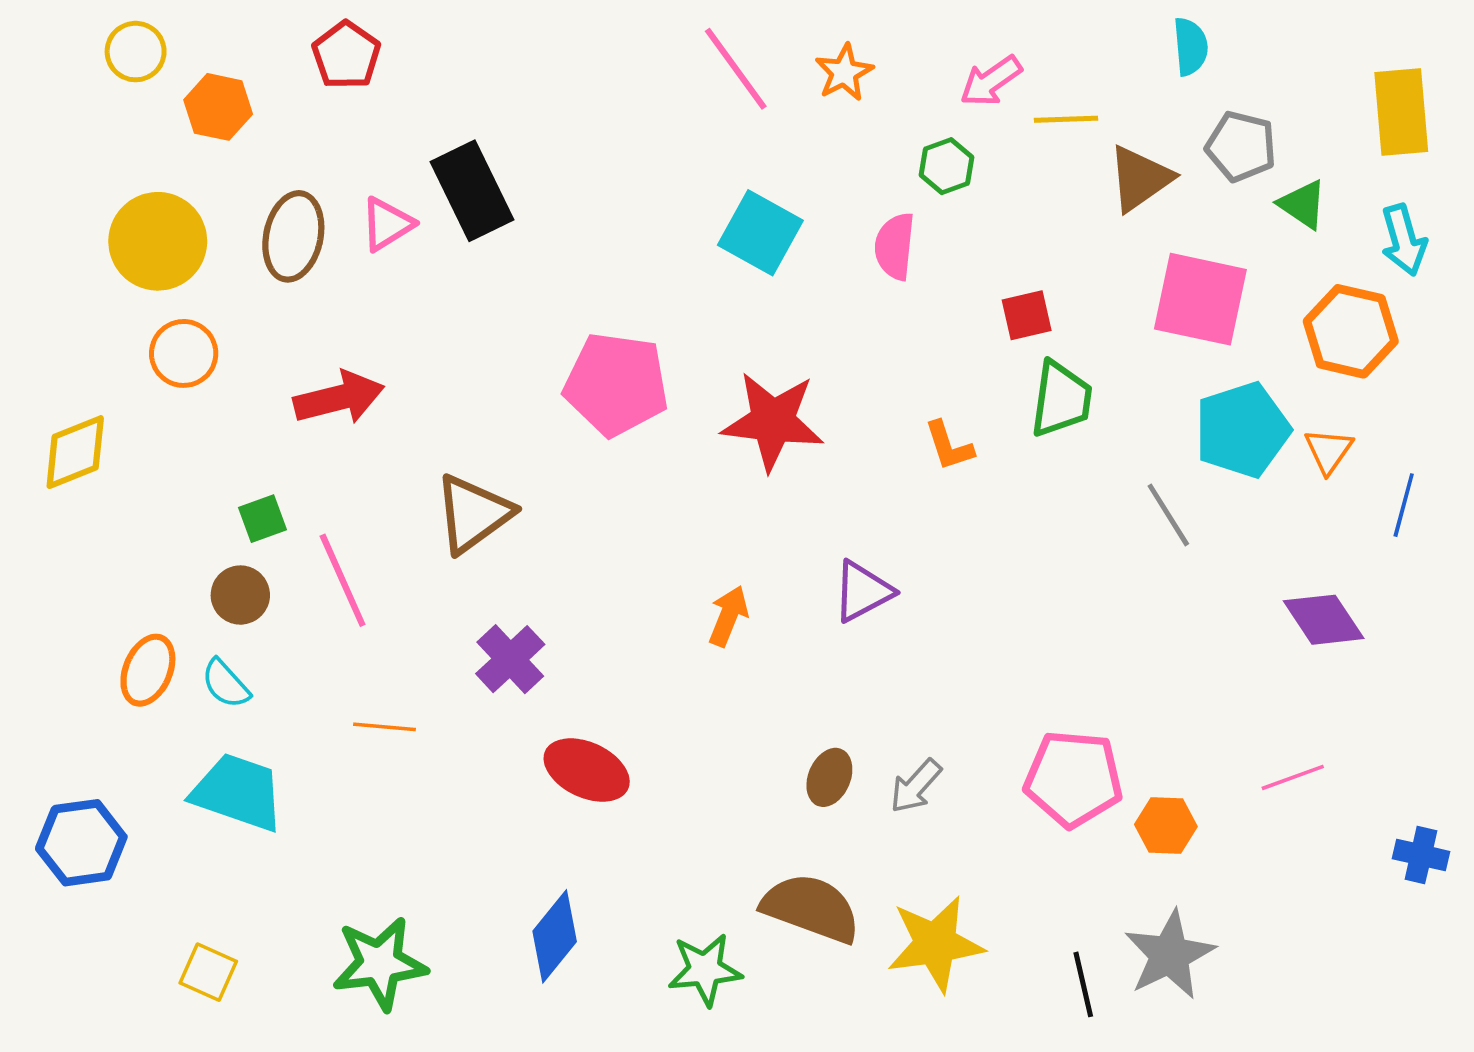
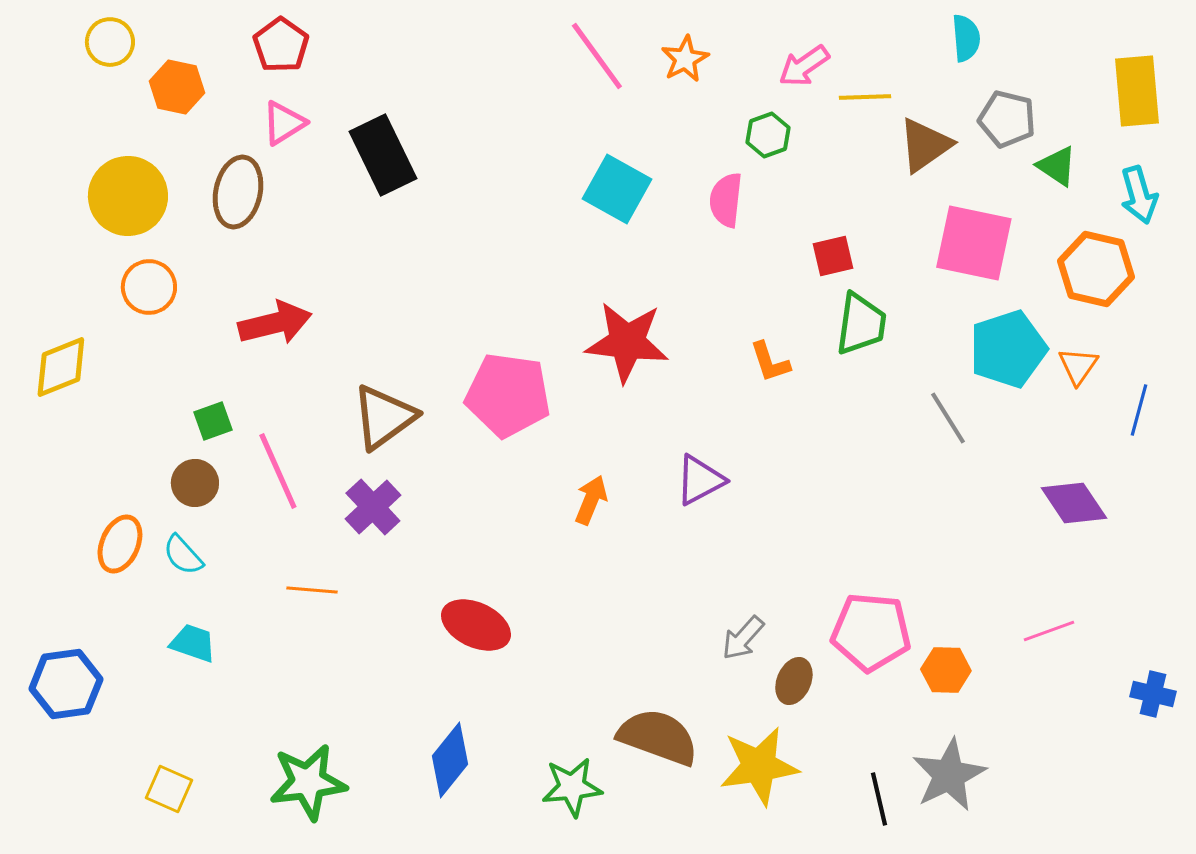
pink triangle: (387, 224) -> (284, 123), moved
pink pentagon: (616, 384) -> (508, 395), moved
purple cross: (510, 659) -> (373, 507), moved
brown ellipse: (829, 777) -> (794, 681), moved
cyan trapezoid: (238, 792) -> (193, 643), size x0.6

